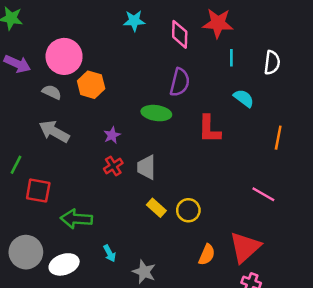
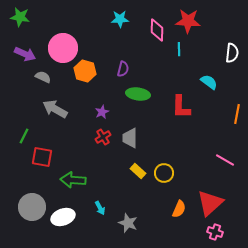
cyan line: (231, 58) -> (179, 49), moved
purple semicircle: (180, 82) -> (123, 69), moved, size x0.7
gray semicircle: (52, 92) -> (43, 77), moved

